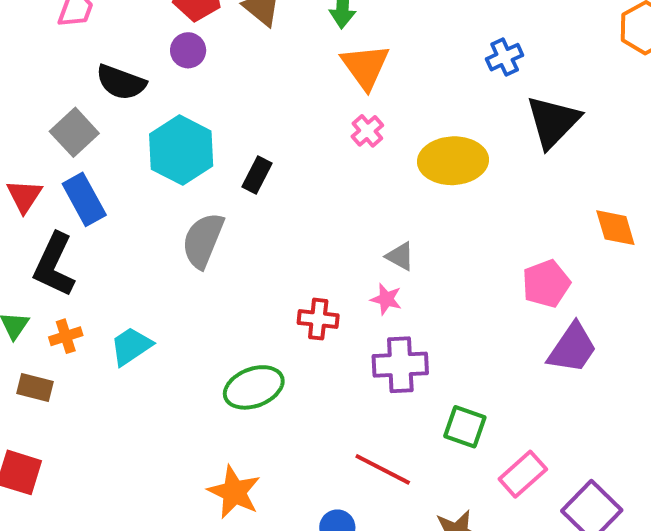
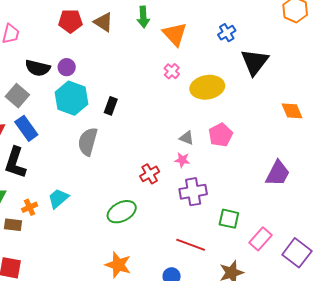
purple circle: (188, 50) -> (67, 67), moved
orange triangle: (365, 66) -> (175, 34), moved
pink cross: (367, 131) -> (172, 71), moved
pink pentagon: (546, 284) -> (221, 135), moved
red cross: (318, 319) -> (150, 174), turned -30
orange cross: (66, 336) -> (30, 207), moved

